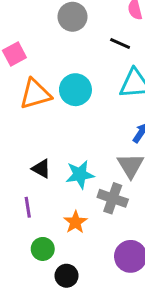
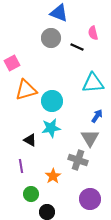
black line: (120, 44) -> (77, 47), moved
cyan circle: (75, 90) -> (52, 101), moved
cyan star: (80, 175) -> (51, 128), moved

